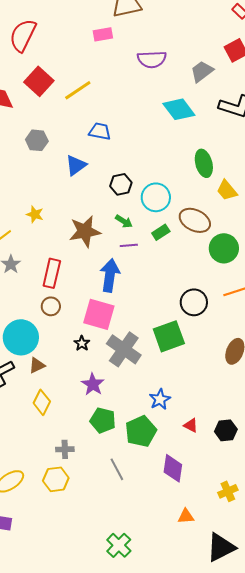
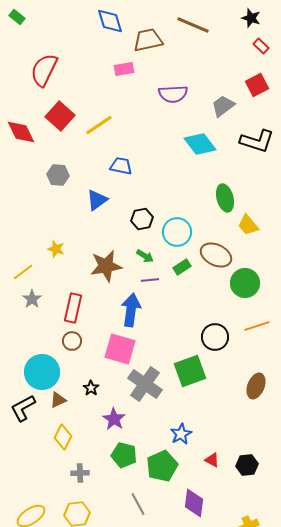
black star: (82, 343) -> (91, 388), moved
gray cross: (65, 449) -> (80, 473), moved

